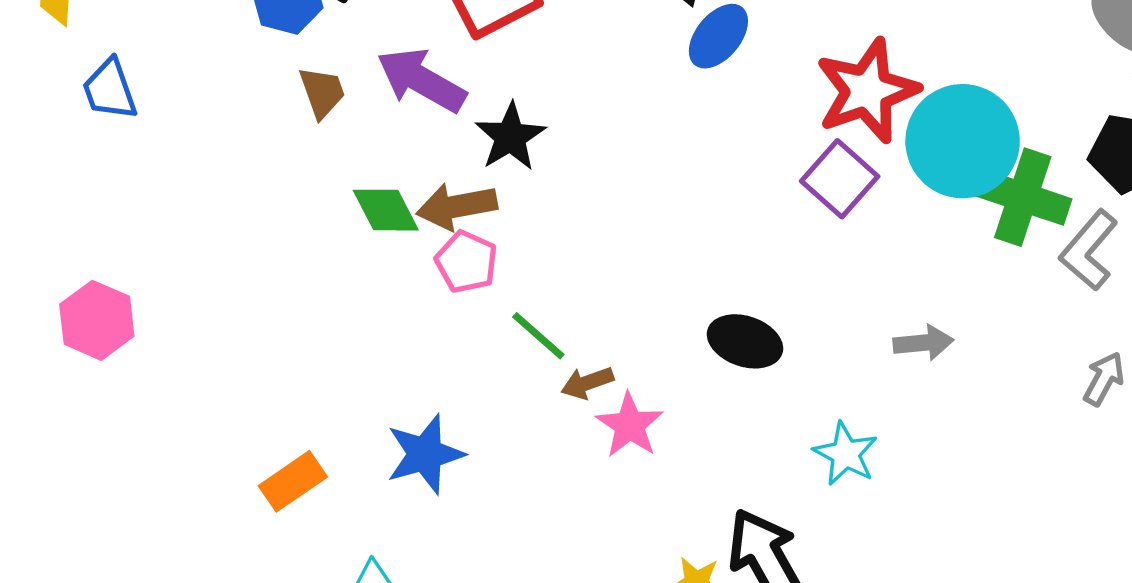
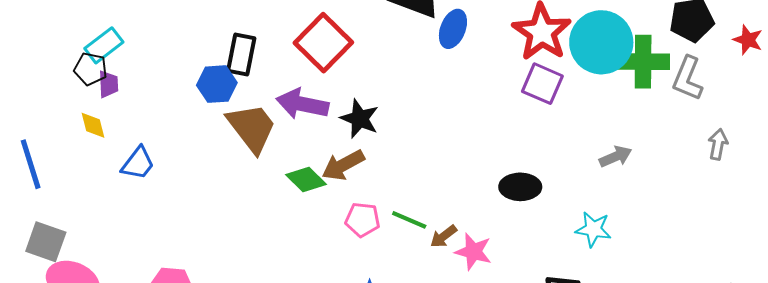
blue trapezoid: (110, 89) -> (138, 163), turned -105
brown trapezoid: (322, 92) -> (252, 128), size x1.8
pink pentagon: (466, 262) -> (363, 220), moved

